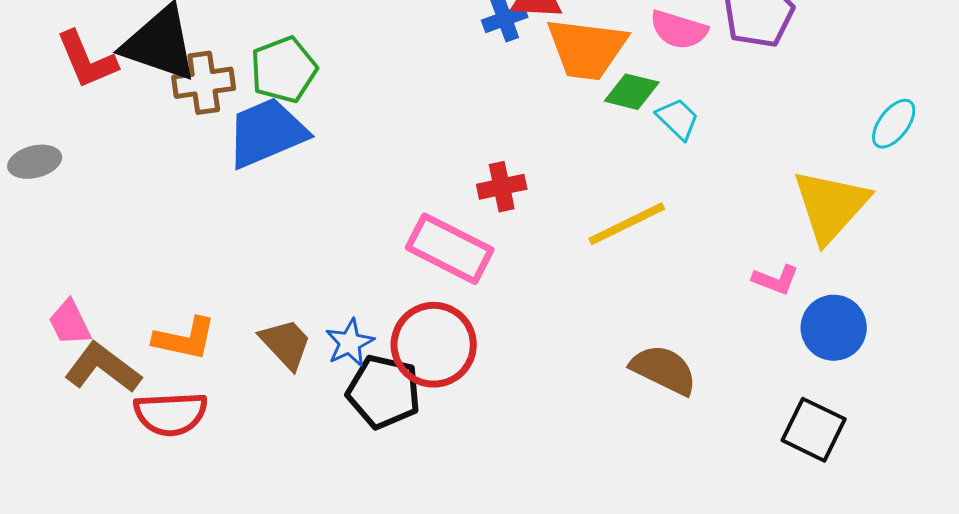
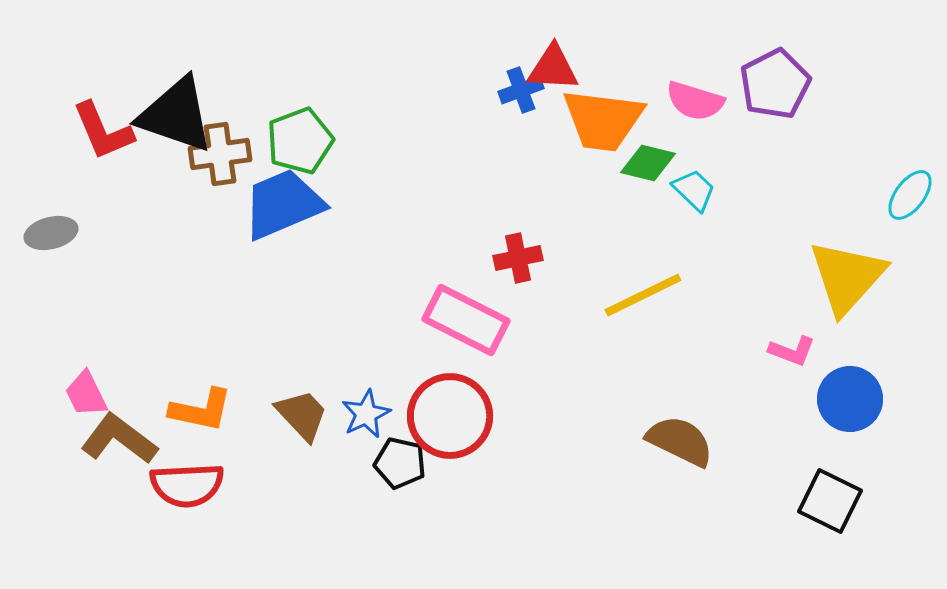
black pentagon: (384, 392) -> (400, 463), size x0.7

